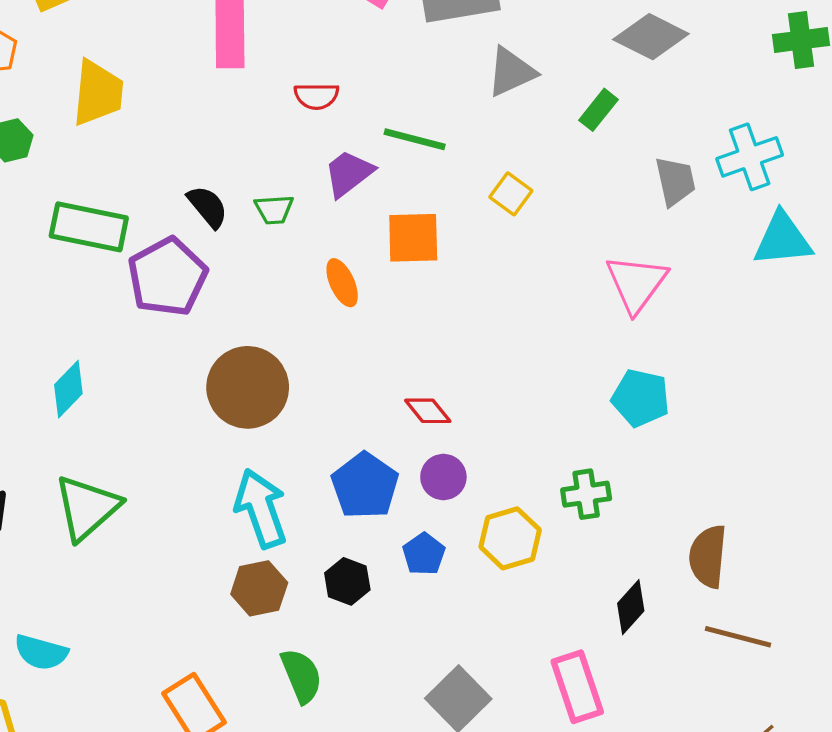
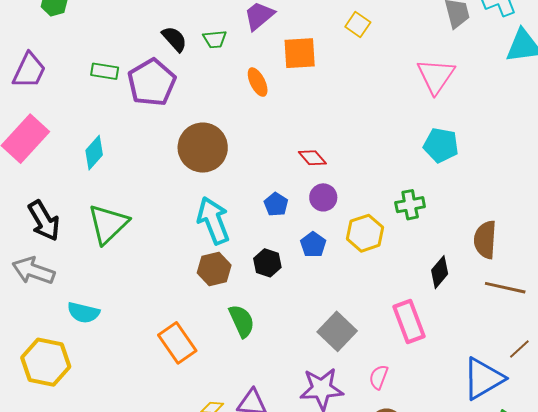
green rectangle: (89, 227) -> (105, 71), moved, size x0.6
blue pentagon: (365, 486) -> (276, 204), size x0.6

